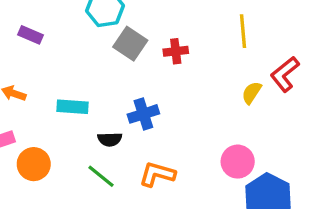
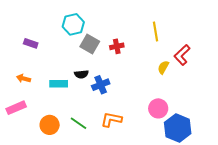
black semicircle: (110, 139) -> (81, 74), moved
orange circle: (34, 164) -> (50, 125), moved

